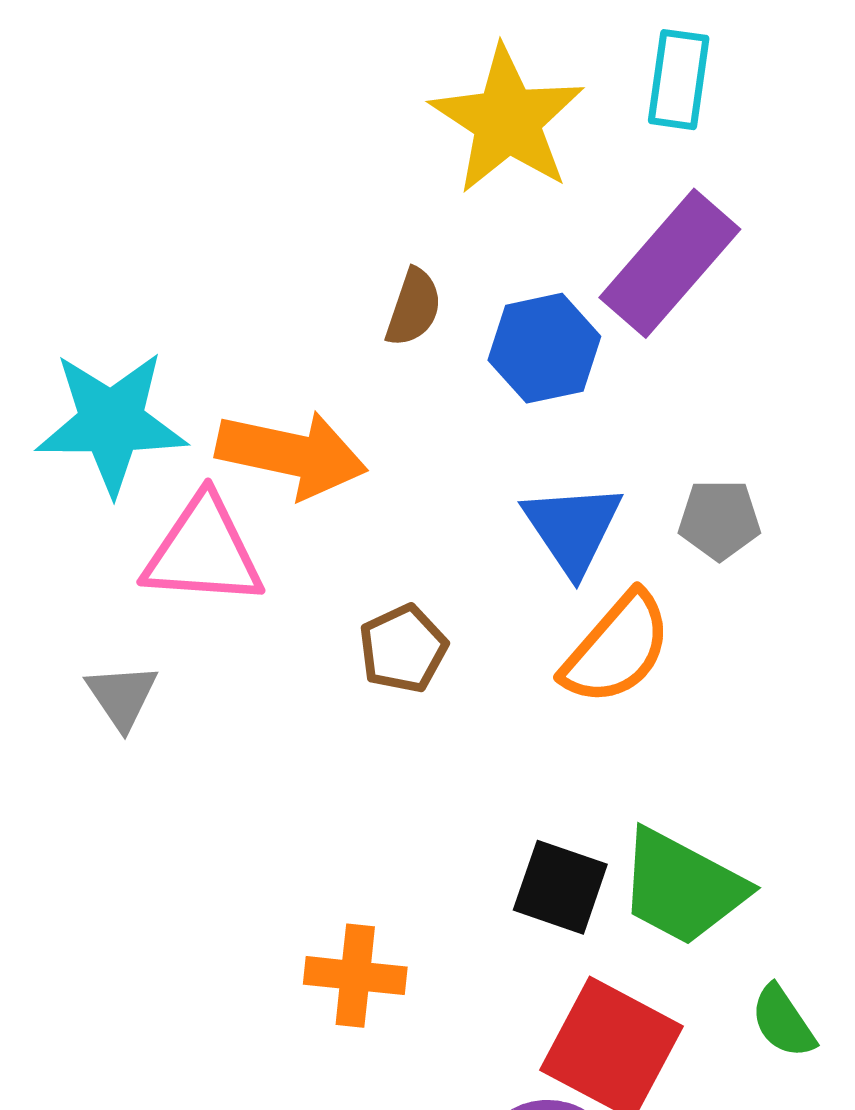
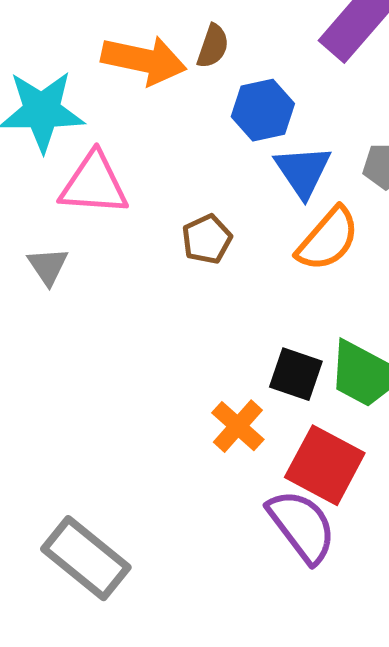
blue hexagon: (544, 348) -> (263, 110), moved
orange arrow: (292, 454) -> (144, 60), moved
orange cross: (355, 976) -> (238, 426), moved, turned 36

